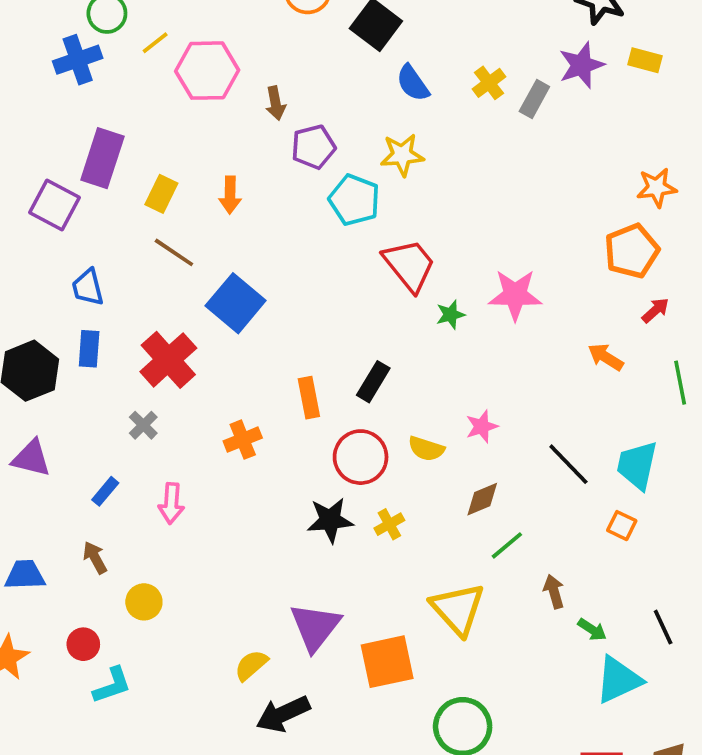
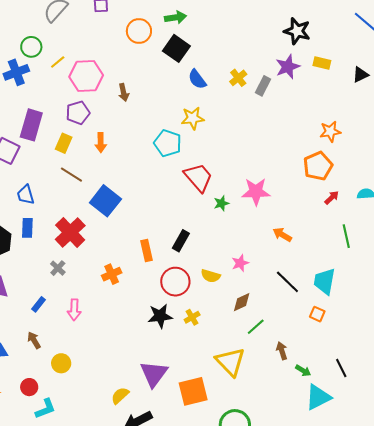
purple pentagon: (313, 147) -> (78, 113), moved
orange arrow: (606, 357) -> (282, 235), moved

